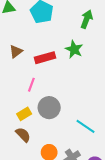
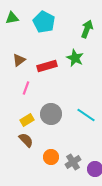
pink line: (31, 85) -> (26, 88), moved
cyan line: (86, 126) -> (86, 115), moved

